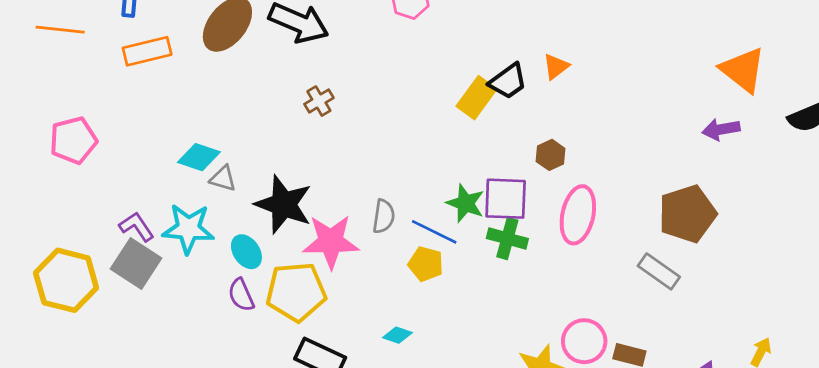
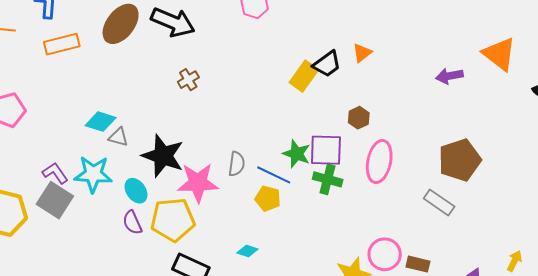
purple arrow: (721, 129) -> (449, 76), moved

